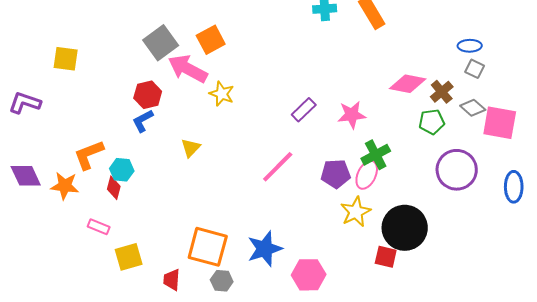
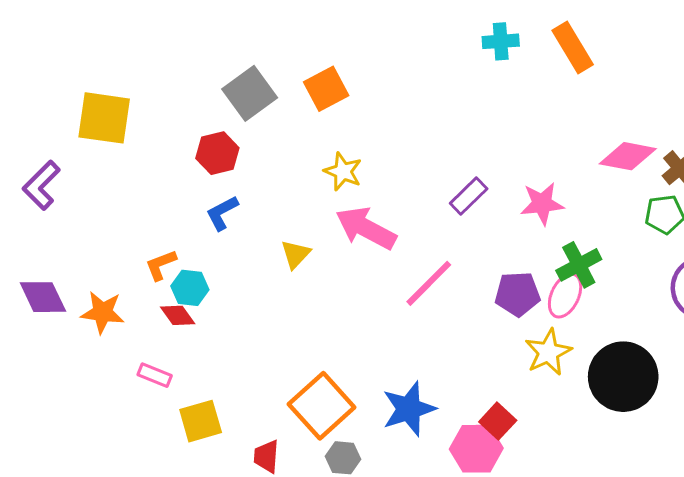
yellow square: (66, 59) -> (104, 118), size x1.4
pink arrow: (188, 69) -> (366, 228), moved
red hexagon: (148, 95) -> (217, 153), moved
purple L-shape: (25, 103) -> (41, 185), turned -64
orange L-shape: (89, 155) -> (161, 265), moved, size x0.7
red diamond: (114, 188) -> (178, 315), turned -50
orange square: (208, 247) -> (322, 406), turned 33
red square: (386, 257) -> (498, 421), moved, turned 30

